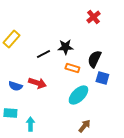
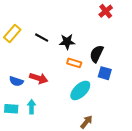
red cross: (93, 17) -> (106, 11), moved
black line: (43, 54) -> (42, 38), moved, turned 56
cyan arrow: (30, 124) -> (32, 107), moved

